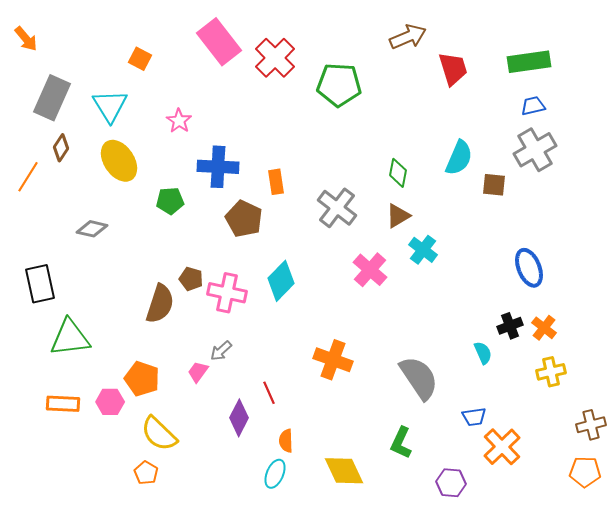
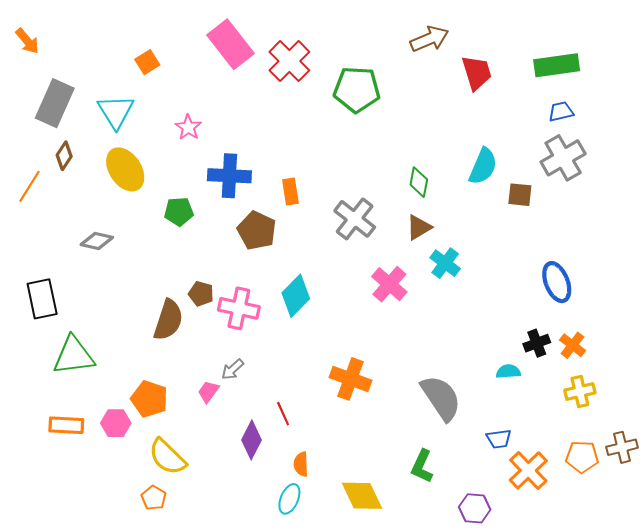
orange square: (140, 59) -> (147, 62), turned 30
cyan semicircle: (483, 353) -> (508, 372), turned -70
orange pentagon: (585, 472) -> (582, 457), moved

